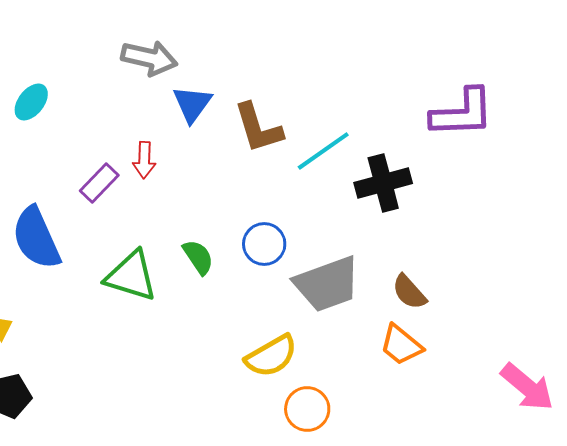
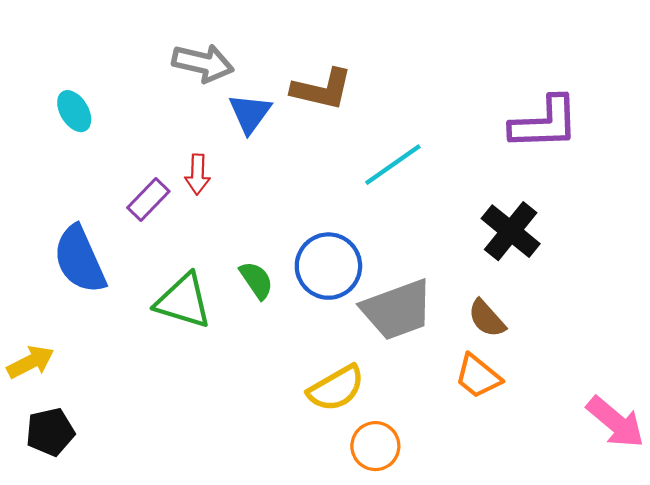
cyan ellipse: (31, 102) -> (74, 111), turned -69
brown L-shape: (258, 128) -> (322, 89), moved, turned -60
black cross: (383, 183) -> (511, 231), moved, turned -36
blue circle: (264, 244) -> (328, 266), size x1.4

